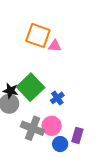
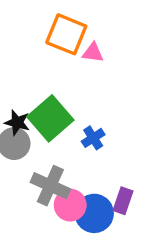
pink circle: (52, 126) -> (70, 205), moved
blue circle: (60, 144) -> (94, 213), size x1.5

